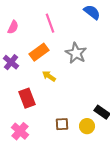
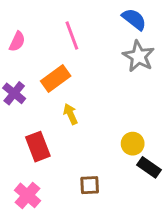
gray star: (76, 53) -> (139, 56), moved
yellow arrow: (49, 76) -> (70, 114), turned 32
yellow circle: (87, 126) -> (133, 144), moved

